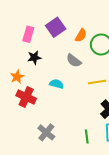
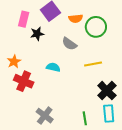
orange semicircle: (81, 35) -> (76, 19), turned 56
black star: (34, 58) -> (37, 34), moved

